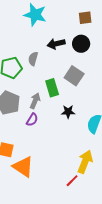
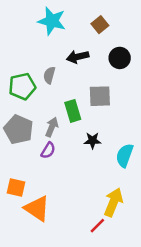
brown square: (85, 18) -> (100, 25), moved, turned -32
black circle: (81, 44) -> (120, 58), moved
gray square: (74, 76) -> (100, 96), turned -36

